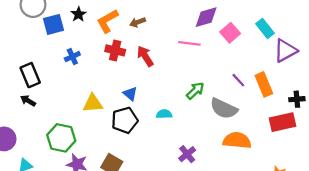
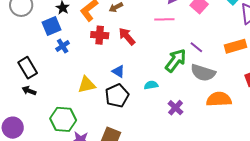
blue square: (53, 24) -> (51, 26), moved
purple line: (238, 80) -> (196, 47), moved
orange rectangle: (264, 84) -> (236, 46), turned -75
green arrow: (195, 91) -> (176, 60), size x1.4
purple cross: (187, 154) -> (176, 108), moved

